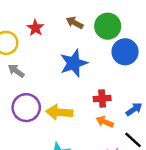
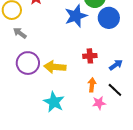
blue star: (74, 63) -> (76, 16), moved
orange arrow: (105, 122) -> (92, 85), moved, turned 72

